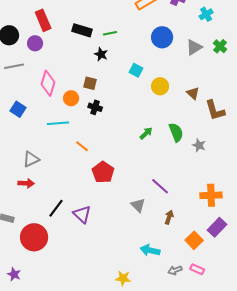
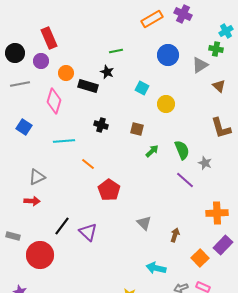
cyan cross: (206, 14) -> (226, 31), moved
black rectangle: (82, 30) -> (88, 86), moved
green cross: (220, 46) -> (216, 49), moved, turned -32
brown square: (90, 83) -> (137, 129), moved
brown triangle: (193, 93) -> (219, 86), moved
orange circle: (71, 98) -> (66, 73), moved
purple line: (160, 186) -> (185, 180), moved

